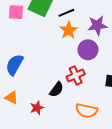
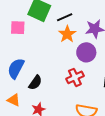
pink square: (16, 12) -> (18, 28), moved
black semicircle: (57, 90) -> (35, 83), moved

